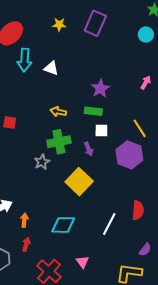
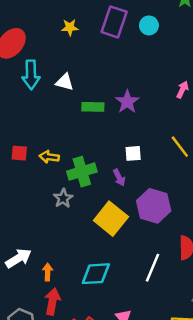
cyan circle: (146, 34) -> (149, 25), moved
green rectangle: (93, 111) -> (93, 107), moved
yellow arrow: (58, 112) -> (49, 157), moved
purple hexagon: (129, 155) -> (154, 206), moved
red arrow: (26, 244) -> (52, 301), size x1.5

